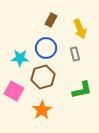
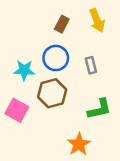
yellow arrow: (80, 29) -> (97, 20), moved
orange star: (42, 110) -> (79, 144), moved

